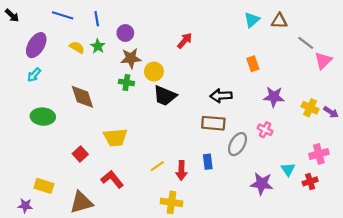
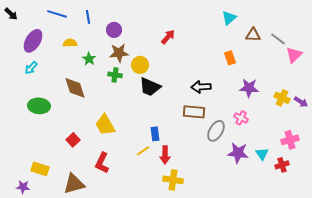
brown triangle: (279, 21) -> (253, 35), moved
green star: (98, 46) -> (89, 59), moved
yellow semicircle: (77, 47) -> (70, 43), turned -32
yellow trapezoid: (115, 137) -> (105, 125), turned 65
blue rectangle: (208, 162) -> (155, 134), moved
red L-shape: (112, 179) -> (102, 163), turned -115
purple star: (262, 184) -> (238, 153), moved
yellow cross: (172, 202) -> (173, 180), moved

